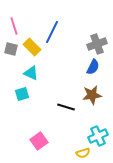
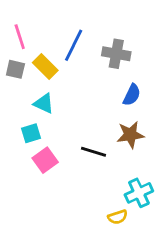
gray cross: (97, 44) -> (116, 54), moved, turned 30
pink square: (39, 141) -> (45, 160), moved

